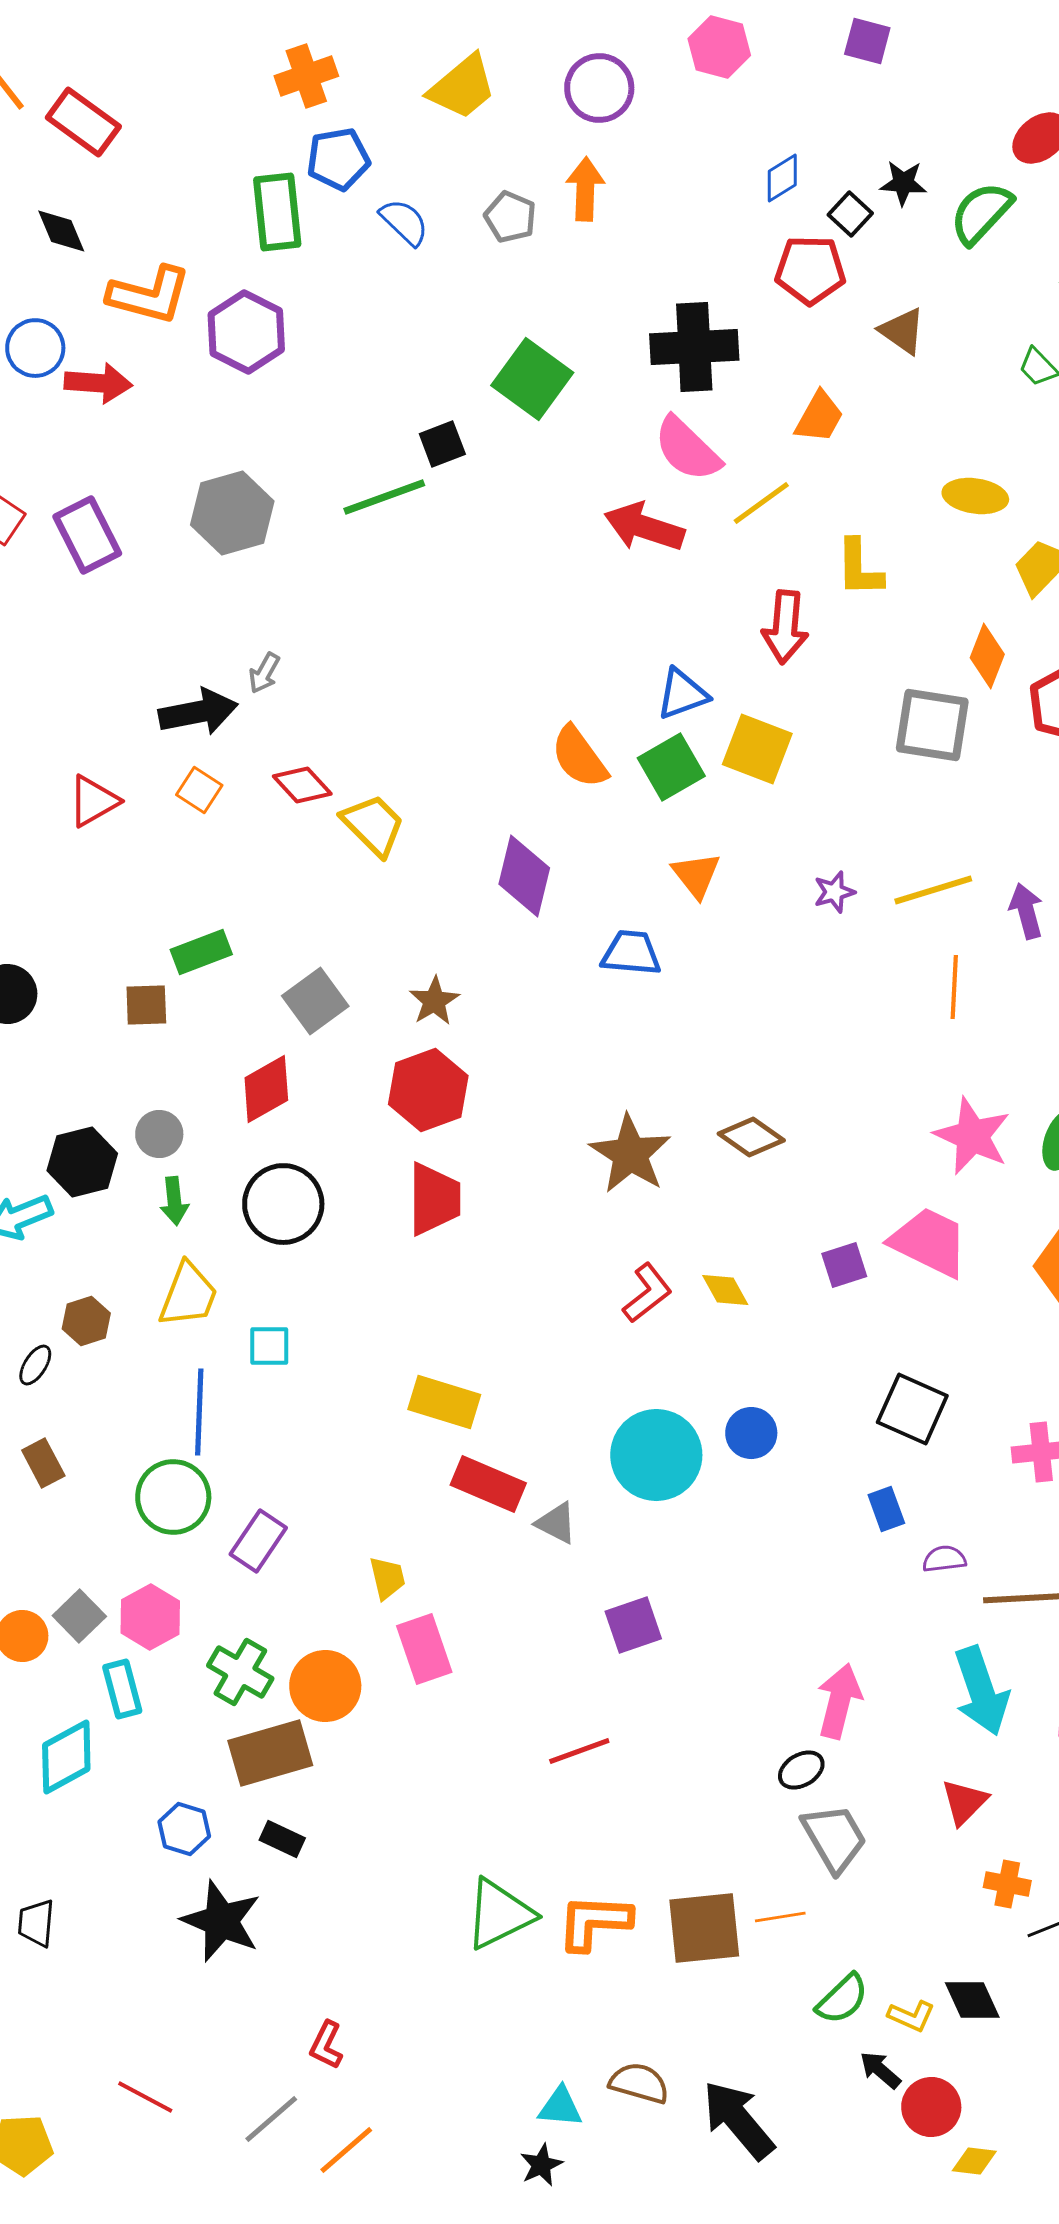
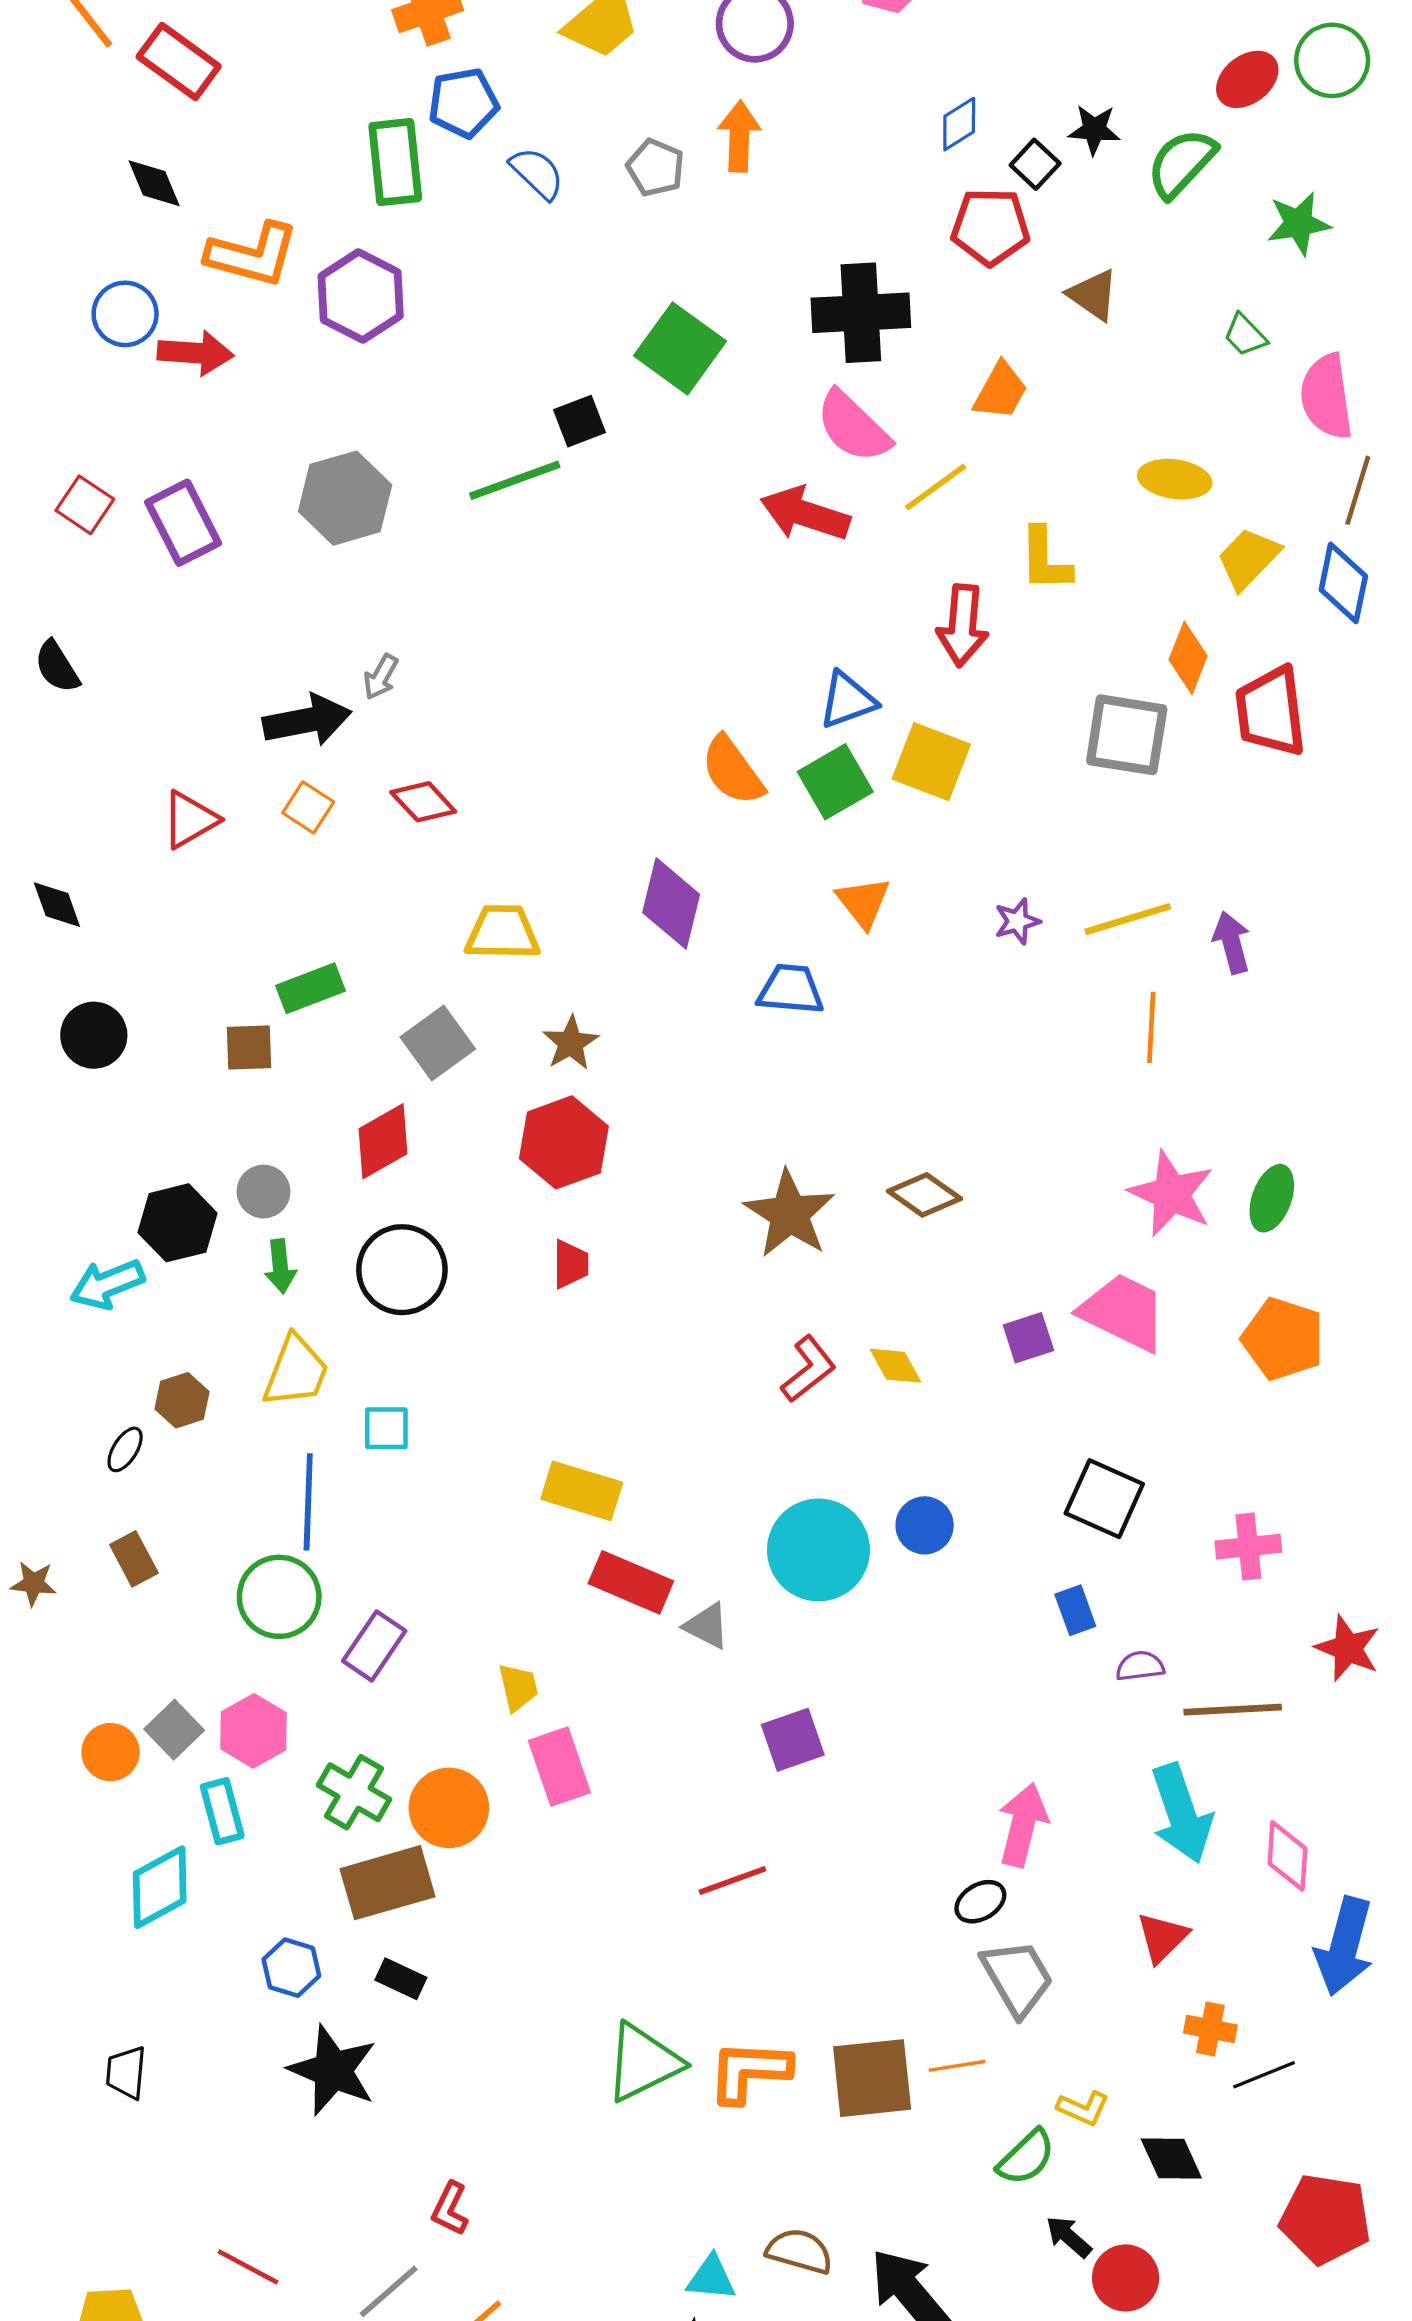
yellow trapezoid: (373, 825) -> (502, 932), moved, turned -44
red trapezoid: (434, 1199) -> (571, 1264), size x0.6
yellow L-shape: (911, 2016) -> (1083, 2108), moved

